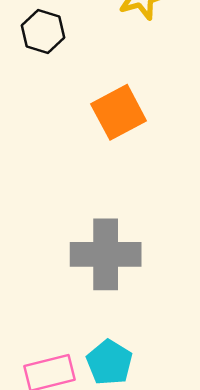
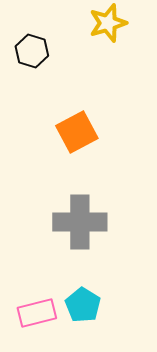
orange square: (119, 112) -> (77, 132), moved

